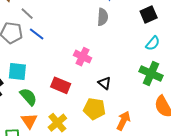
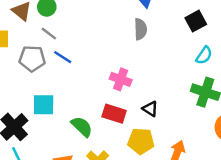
red rectangle: (61, 85) -> (114, 114), moved
green semicircle: (28, 97) -> (82, 127), moved

